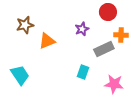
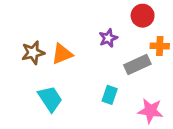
brown star: (25, 25) -> (33, 53), moved
cyan trapezoid: (20, 75) -> (50, 99), moved

